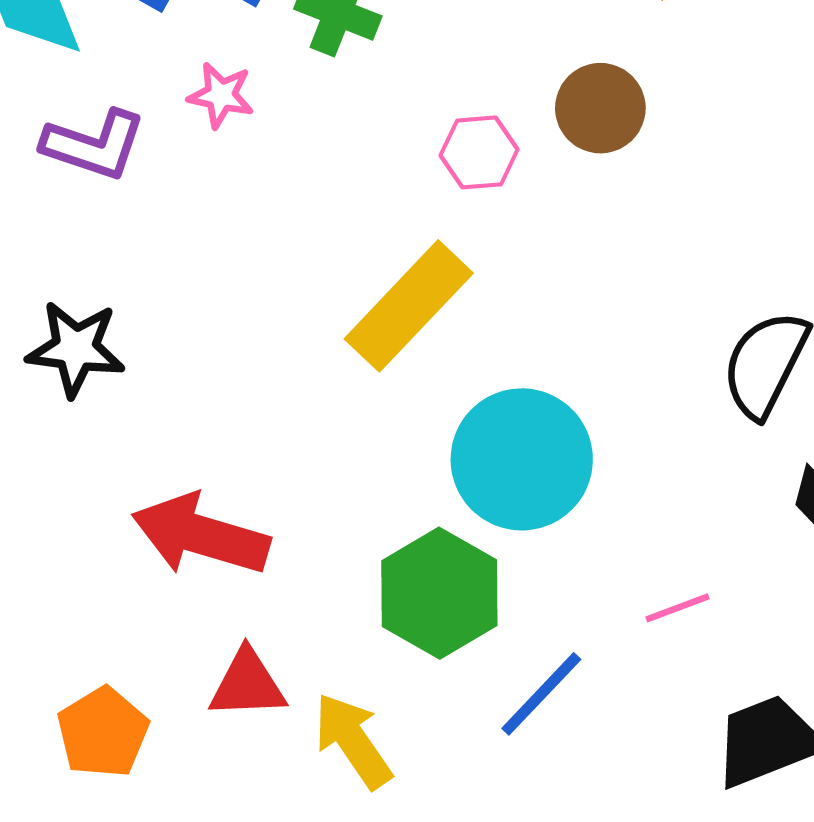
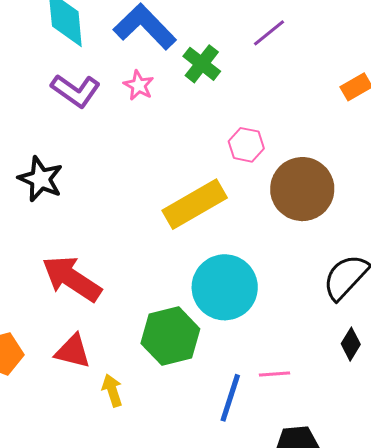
brown circle: (600, 108) -> (302, 189), moved, size x1.5
blue line: (541, 694) -> (230, 398), moved, turned -42
yellow arrow: (353, 741) -> (112, 390), size x0.7

